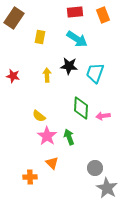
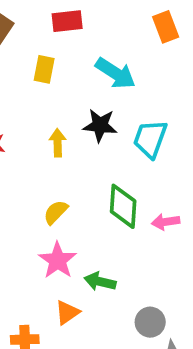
red rectangle: (75, 12) -> (67, 21), moved
yellow semicircle: (39, 116) -> (56, 212), moved, turned 96
green arrow: (69, 137) -> (100, 282), moved, turned -56
orange triangle: (52, 163) -> (67, 312), turned 40

